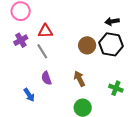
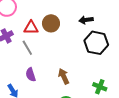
black arrow: (112, 21) -> (86, 20), moved
brown circle: (87, 45) -> (51, 23), moved

